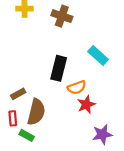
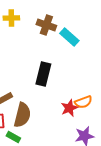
cyan rectangle: (98, 55) -> (69, 37), moved
orange semicircle: (77, 87) -> (83, 102), moved

